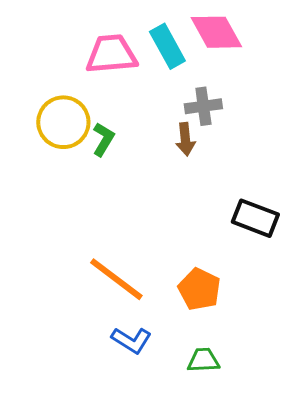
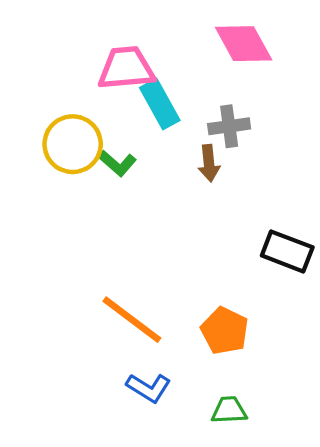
cyan rectangle: (167, 46) -> (160, 104), moved
green L-shape: (103, 139) -> (117, 163), turned 100

